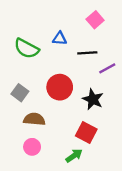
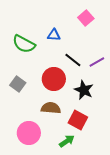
black line: (87, 53) -> (73, 60), moved, turned 42
brown semicircle: (34, 119) -> (51, 108), moved
pink circle: (32, 147) -> (29, 133), size x1.5

